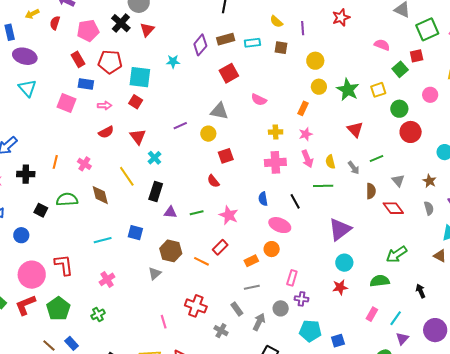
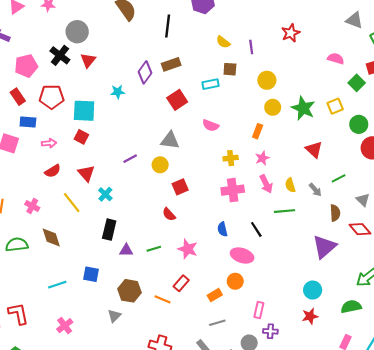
cyan rectangle: (252, 43) -> (210, 84), moved
yellow line: (127, 176) -> (72, 203), moved
purple triangle: (340, 229) -> (324, 247), moved

